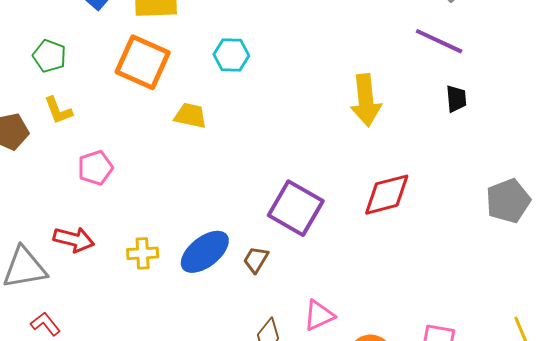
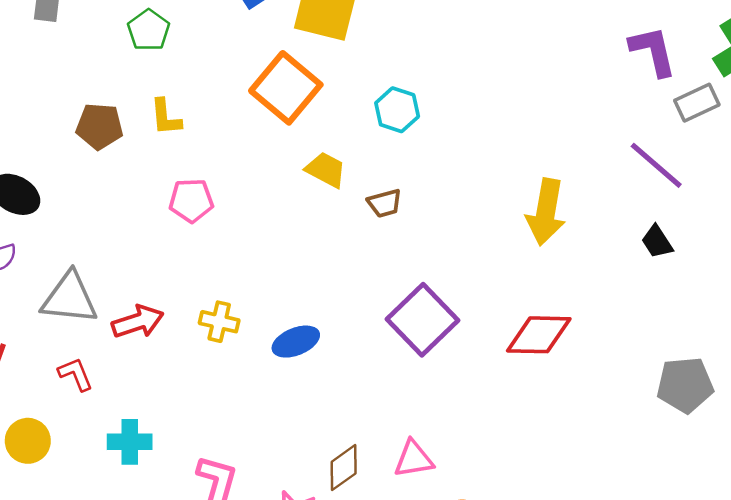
green pentagon: (49, 56) -> (149, 30), moved
black trapezoid: (456, 99) -> (657, 242), turned 136
red arrow: (74, 239) -> (138, 322), moved, turned -48
blue ellipse: (205, 252) -> (296, 342), size x0.7
brown trapezoid: (256, 260) -> (385, 203), moved, turned -152

